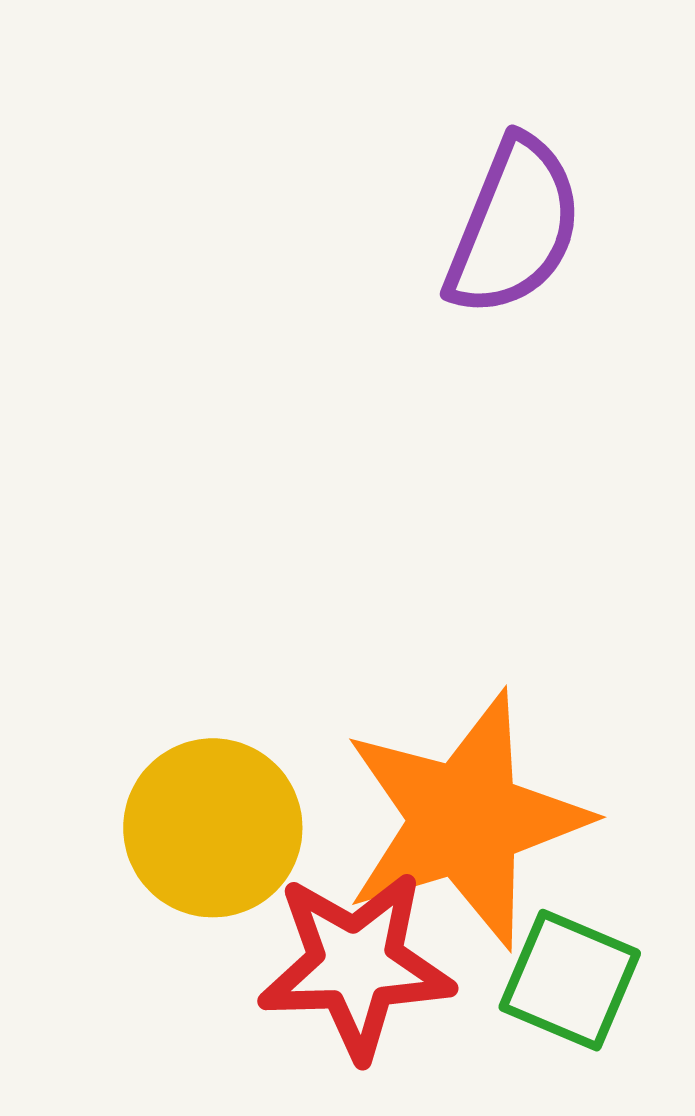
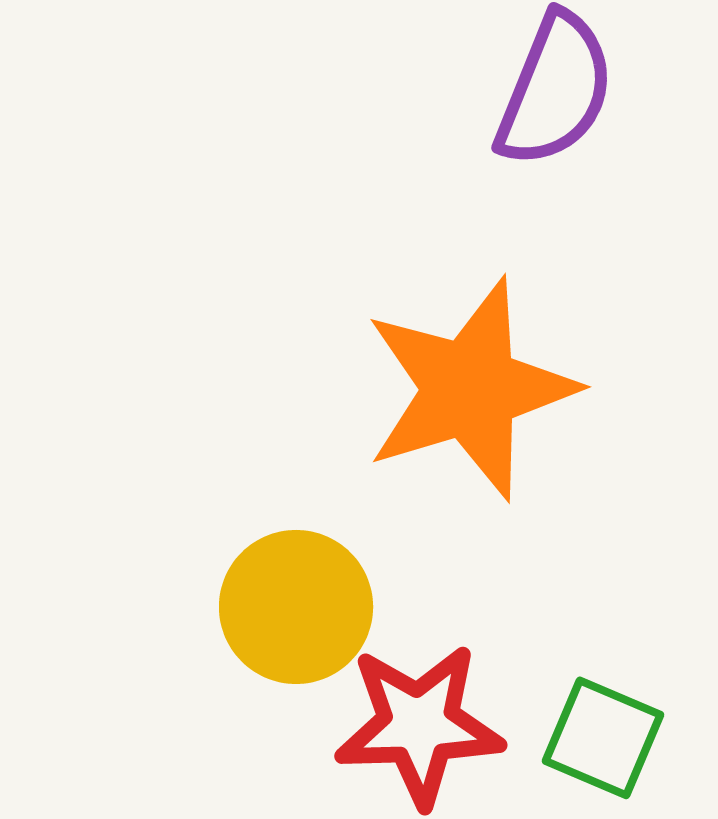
orange star: (465, 820) -> (470, 389), moved

